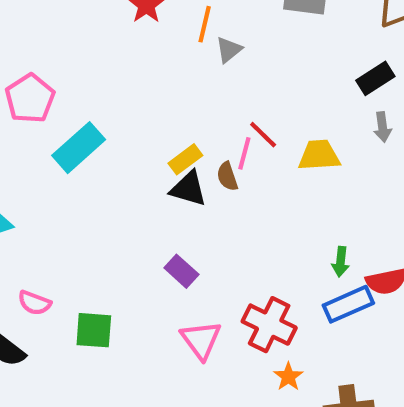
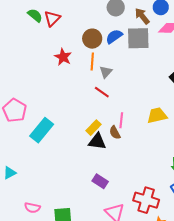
red line: (263, 135) -> (102, 92), moved

